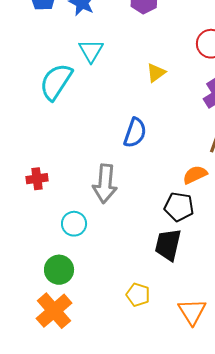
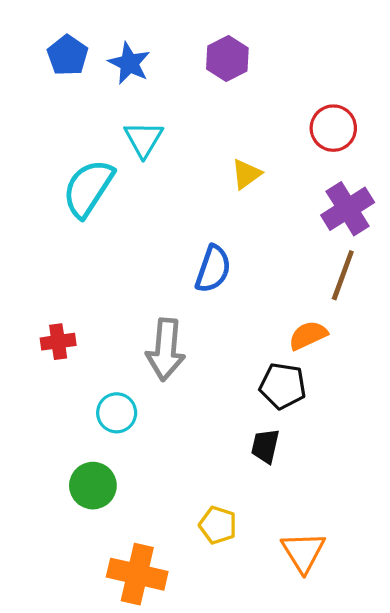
black trapezoid: (168, 245) -> (265, 446), size x0.7
orange cross: (54, 311) -> (137, 574), moved, turned -36

